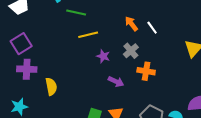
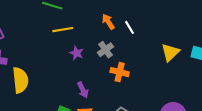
purple arrow: (116, 81) -> (83, 90), moved, turned 35
yellow semicircle: (51, 87) -> (20, 80), size x1.4

